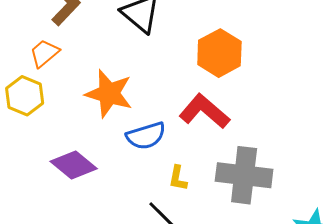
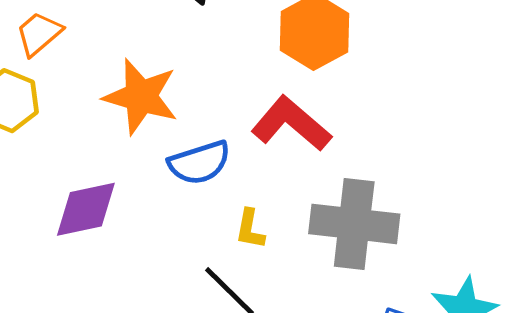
purple diamond: (74, 165) -> (86, 209), turned -51

